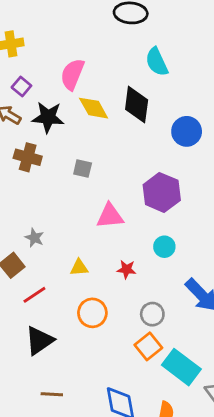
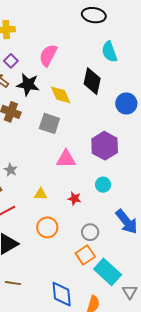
yellow diamond: (94, 108) -> (61, 95), moved
gray square: (83, 169) -> (49, 123), size x1.5

